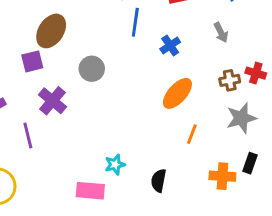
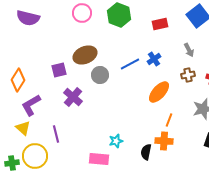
blue line: (135, 22) -> (130, 64), moved, turned 54
brown ellipse: (51, 31) -> (85, 55), moved, turned 35
brown cross: (230, 80) -> (188, 75), moved
purple line: (28, 136) -> (56, 134), moved
orange cross: (222, 176) -> (164, 141), moved

